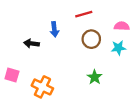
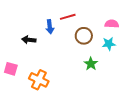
red line: (84, 14) -> (68, 17), moved
green star: (95, 77) -> (91, 64), moved

